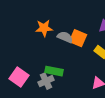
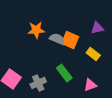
green rectangle: (54, 71) -> (64, 73), moved, turned 42

